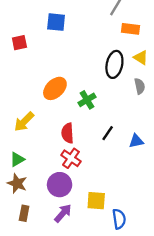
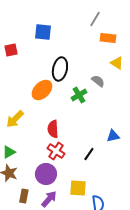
black ellipse: (114, 64) -> (60, 69), moved
gray semicircle: (140, 86) -> (98, 81), moved, turned -40
green cross: (87, 100) -> (79, 95), moved
black line: (108, 133) -> (89, 154), moved
brown rectangle: (24, 213) -> (24, 196), moved

